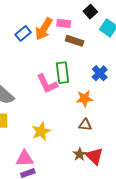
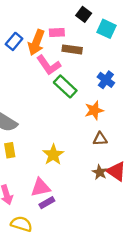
blue rectangle: (23, 33) -> (14, 41), moved
green rectangle: (63, 73) -> (65, 86), turned -30
pink L-shape: (47, 84) -> (49, 65), moved

